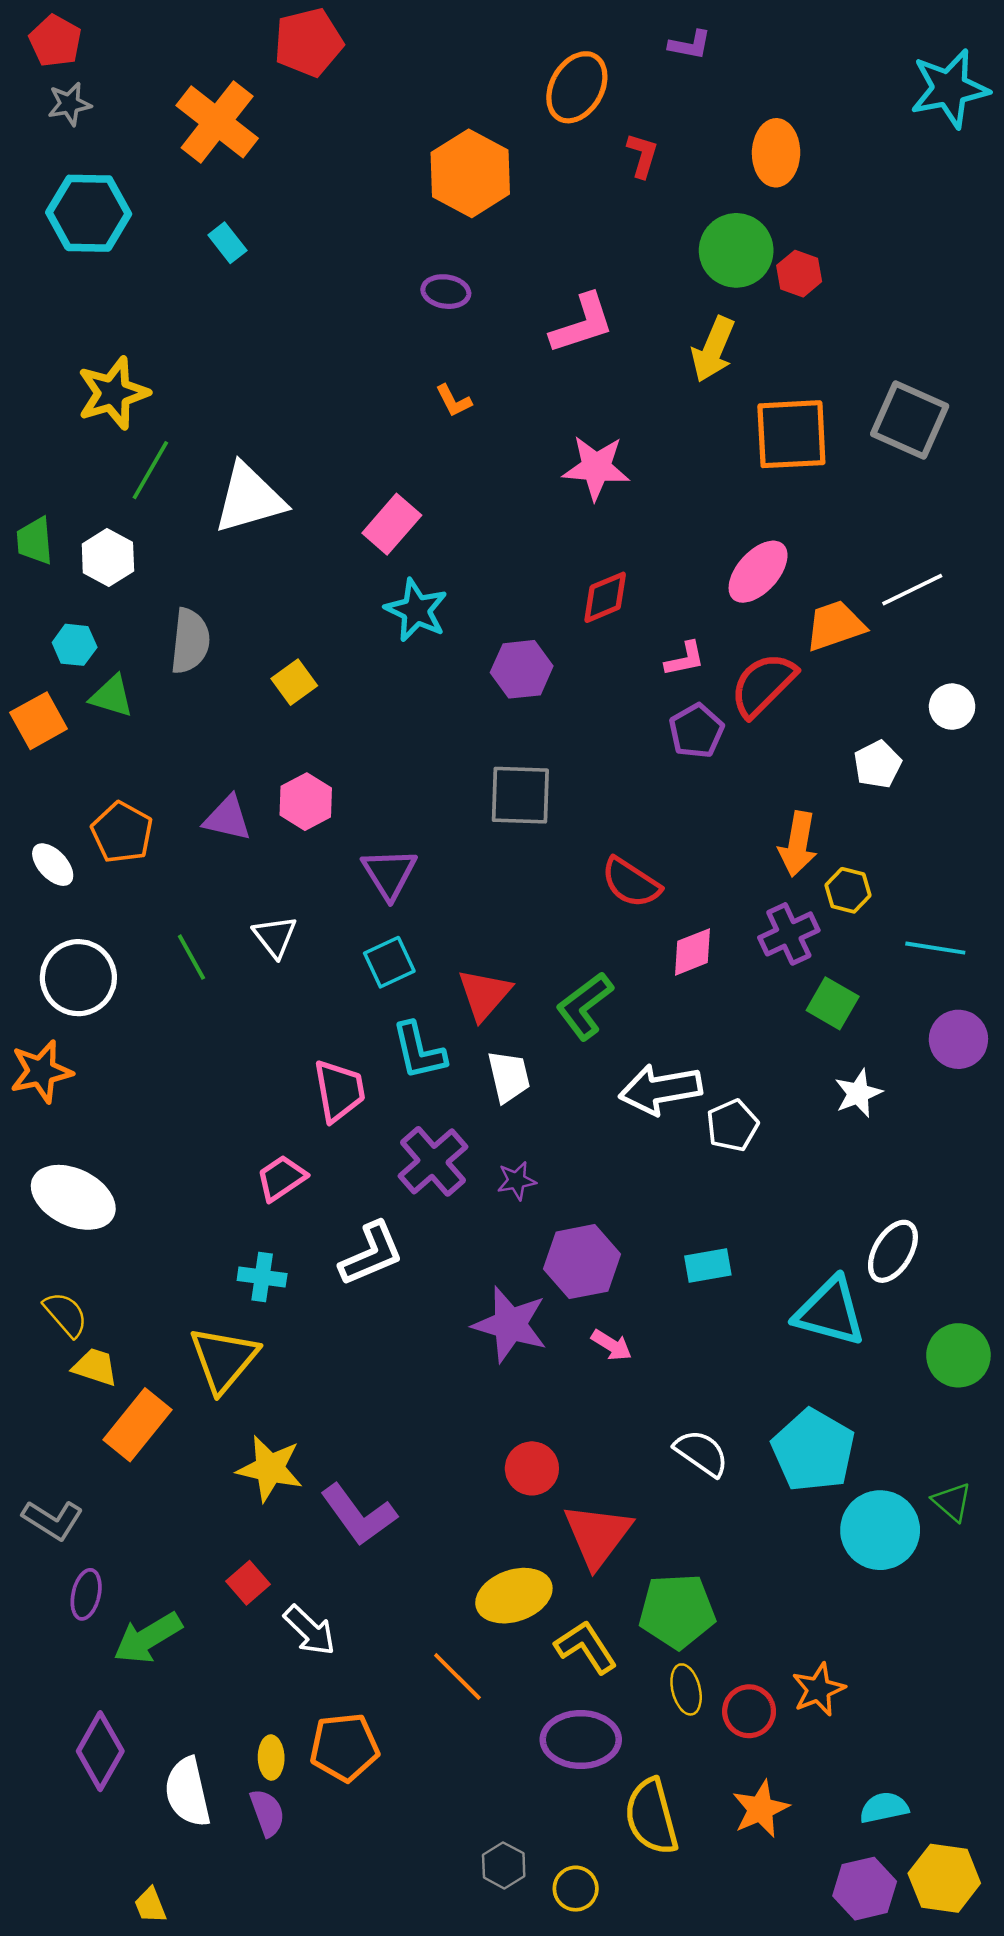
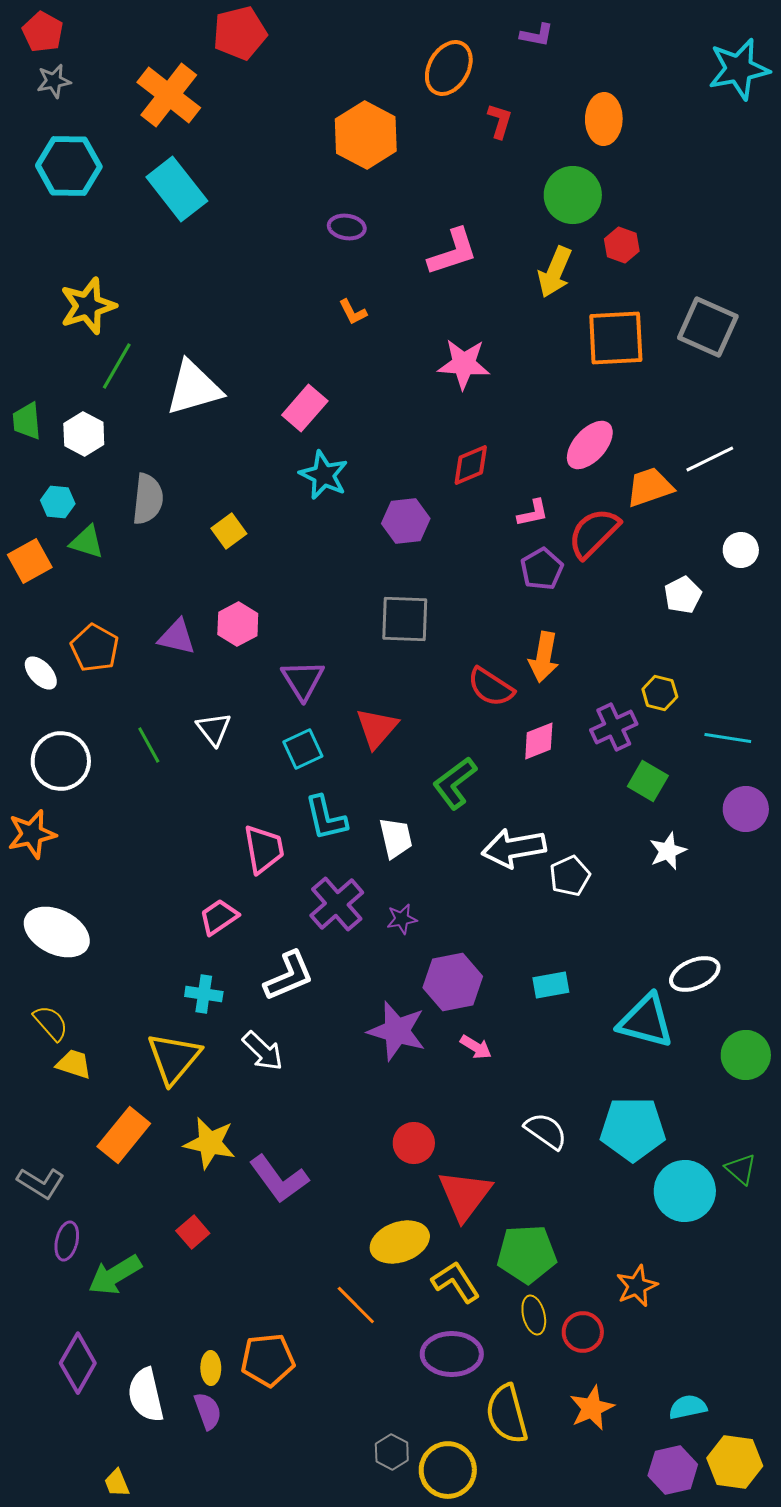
cyan rectangle: (227, 243) -> (177, 189), size x2.0
red hexagon: (799, 274) -> (622, 245), moved
orange arrow: (798, 844) -> (544, 657), moved
red triangle: (484, 994) -> (377, 728), moved
white ellipse: (893, 1251) -> (695, 974), turned 36
orange rectangle: (137, 1425) -> (124, 1135), moved
cyan pentagon: (813, 1450) -> (633, 1129), turned -30
white arrow: (310, 1630) -> (263, 1051), moved
orange star: (818, 1689) -> (637, 1286), moved
yellow circle: (576, 1889) -> (448, 1470), size x1.6

